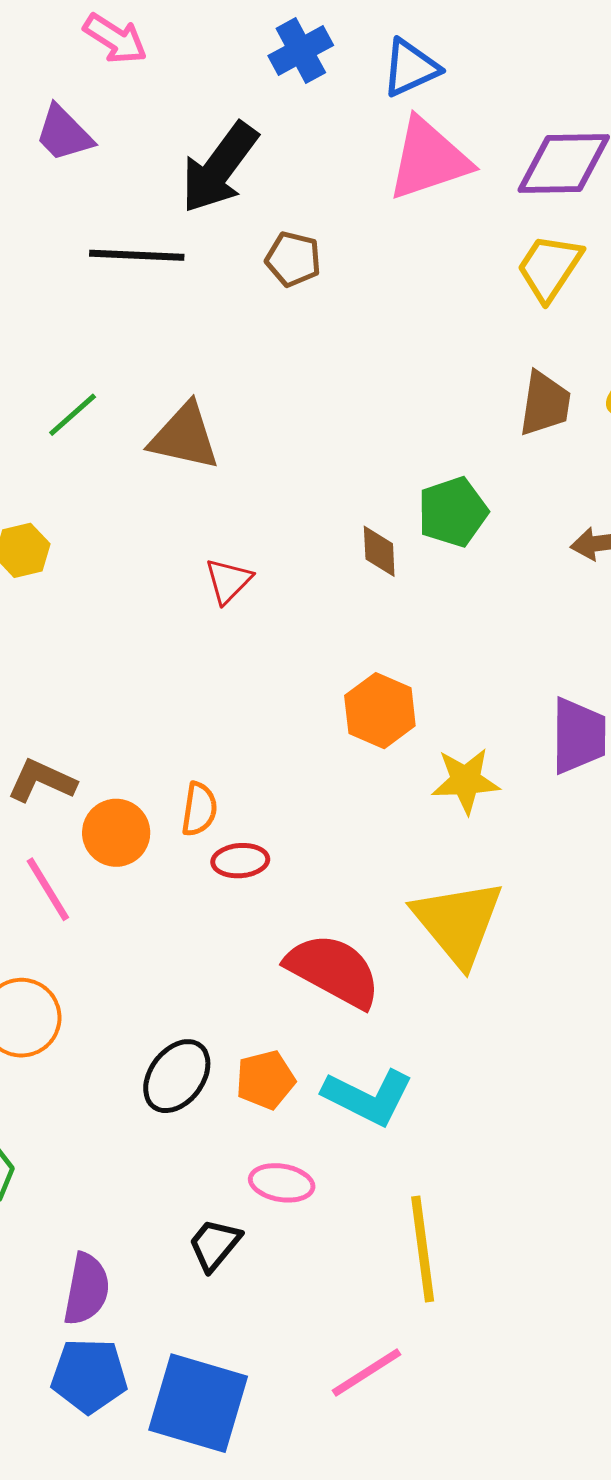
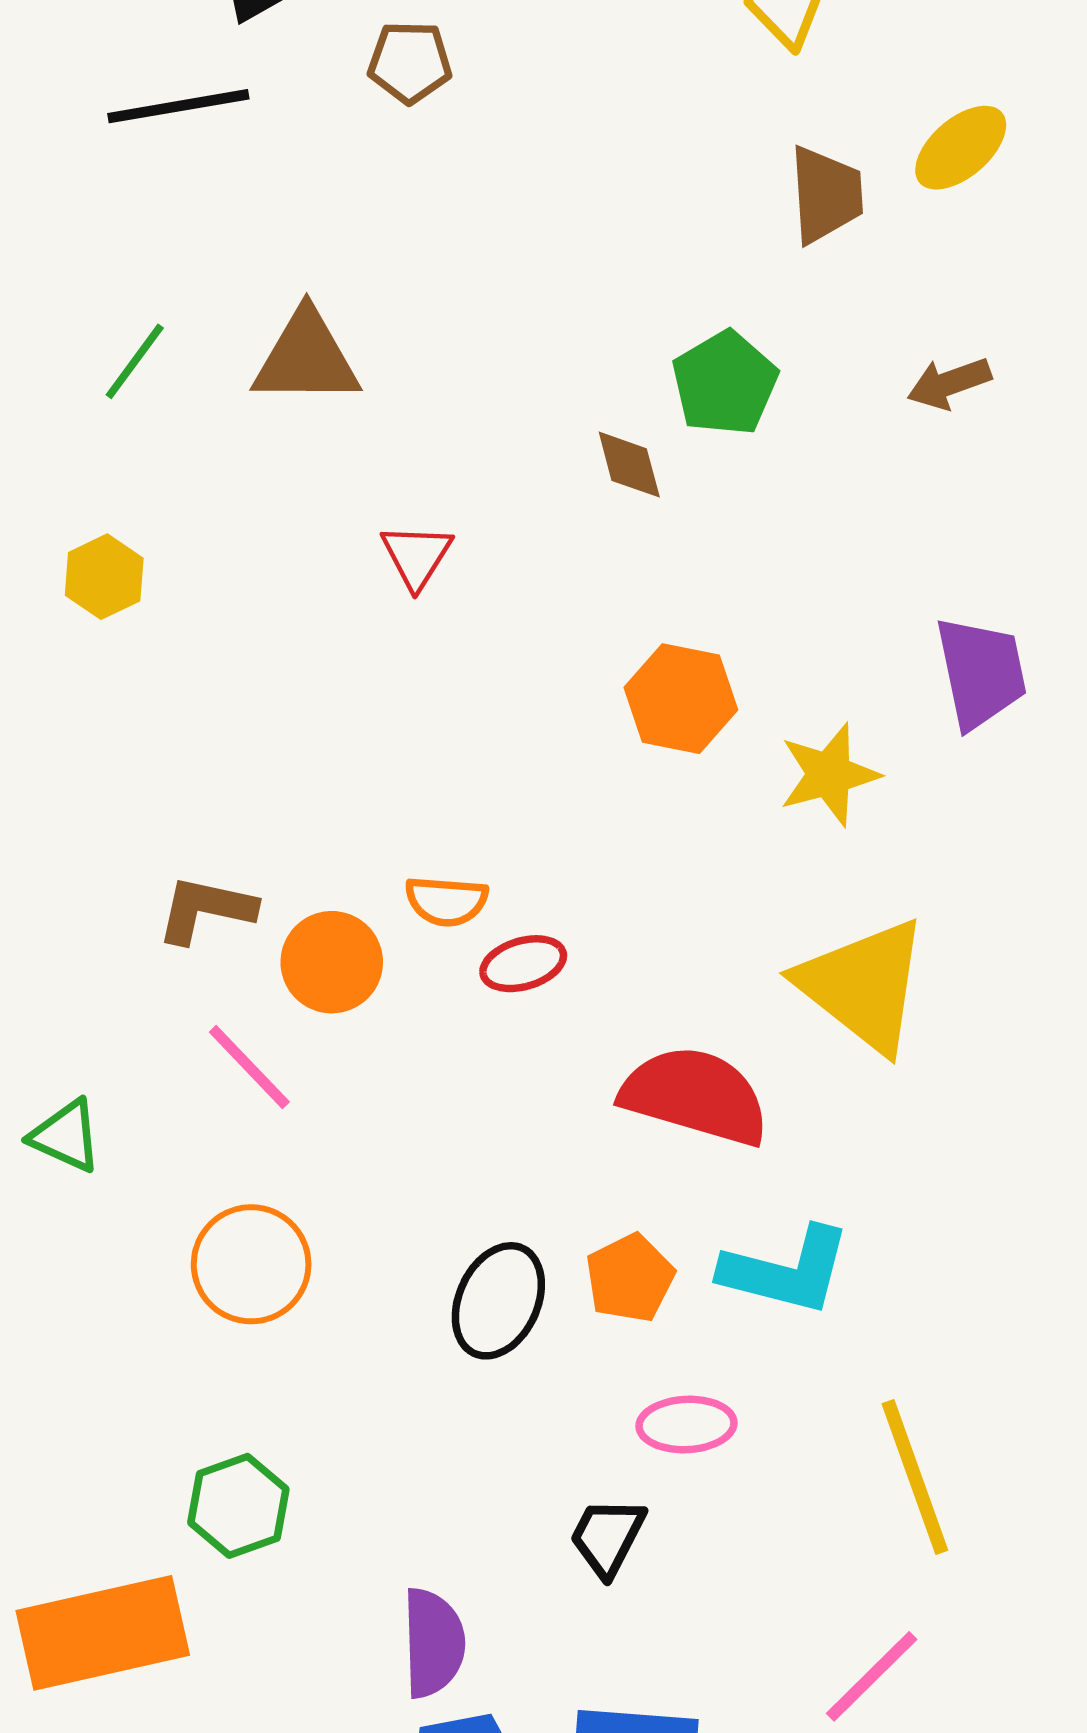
orange semicircle: (199, 809) -> (446, 901), turned 98

